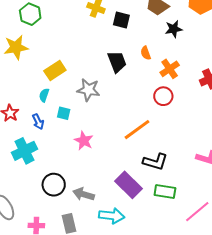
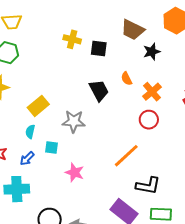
blue arrow: (38, 122) -> (27, 159), turned 77
cyan cross: (24, 151) -> (17, 189), turned 30

